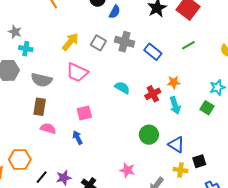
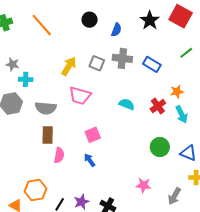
blue semicircle: (115, 12) -> (116, 30), moved
pink semicircle: (48, 128) -> (59, 155), turned 91

